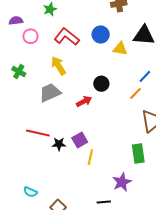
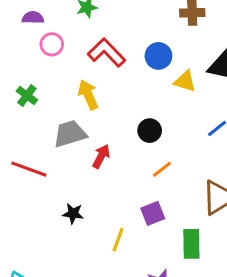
orange line: (135, 93) -> (162, 169), moved
red arrow: (84, 101) -> (101, 156), moved, turned -42
red line: (38, 133) -> (29, 169), moved
purple square: (80, 140) -> (153, 213), moved

